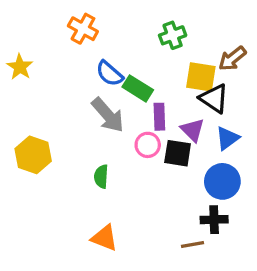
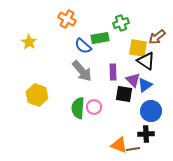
green rectangle: (138, 88) -> (100, 38), moved, turned -42
blue triangle: (227, 138) -> (145, 85), moved
pink circle: (148, 145) -> (94, 107), moved
green semicircle: (101, 176) -> (78, 108), size x1.5
orange triangle: (105, 238) -> (119, 145), moved

